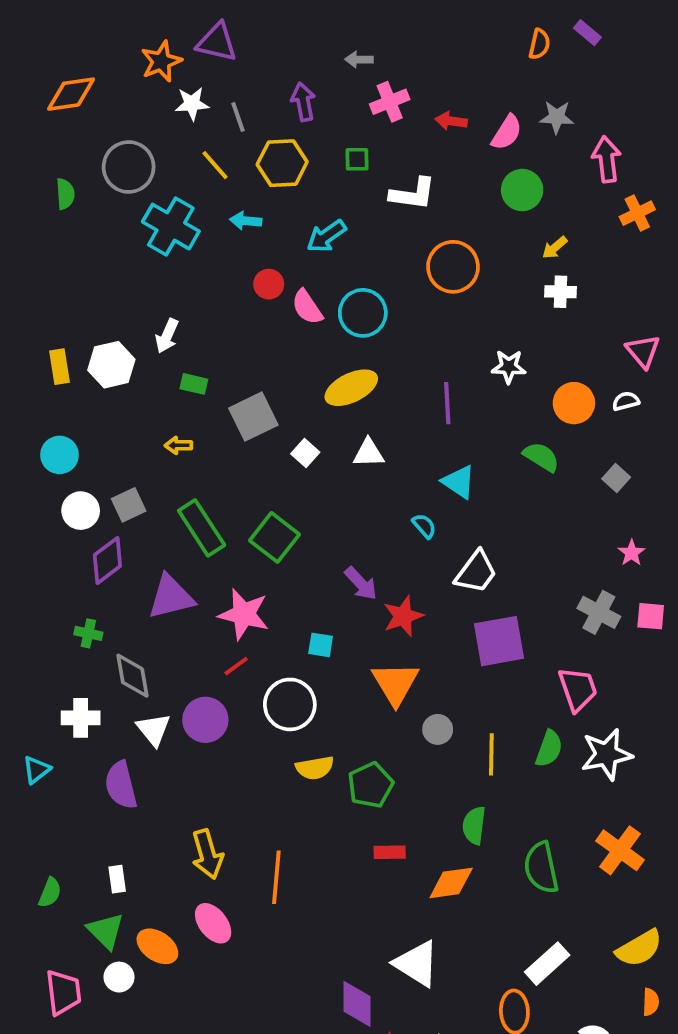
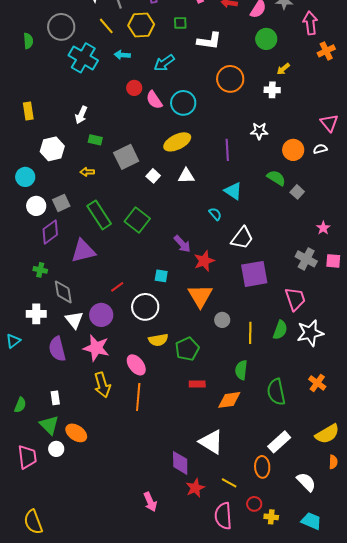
white cross: (560, 292) -> (272, 90), moved
white hexagon: (111, 365) -> (52, 149), moved
yellow rectangle: (60, 367) -> (28, 111), moved
gray square: (616, 478) -> (297, 192), moved
pink star: (244, 614) -> (96, 348), moved
orange cross: (620, 850) -> (317, 383), size x0.7
pink ellipse: (213, 923) -> (136, 365), moved

